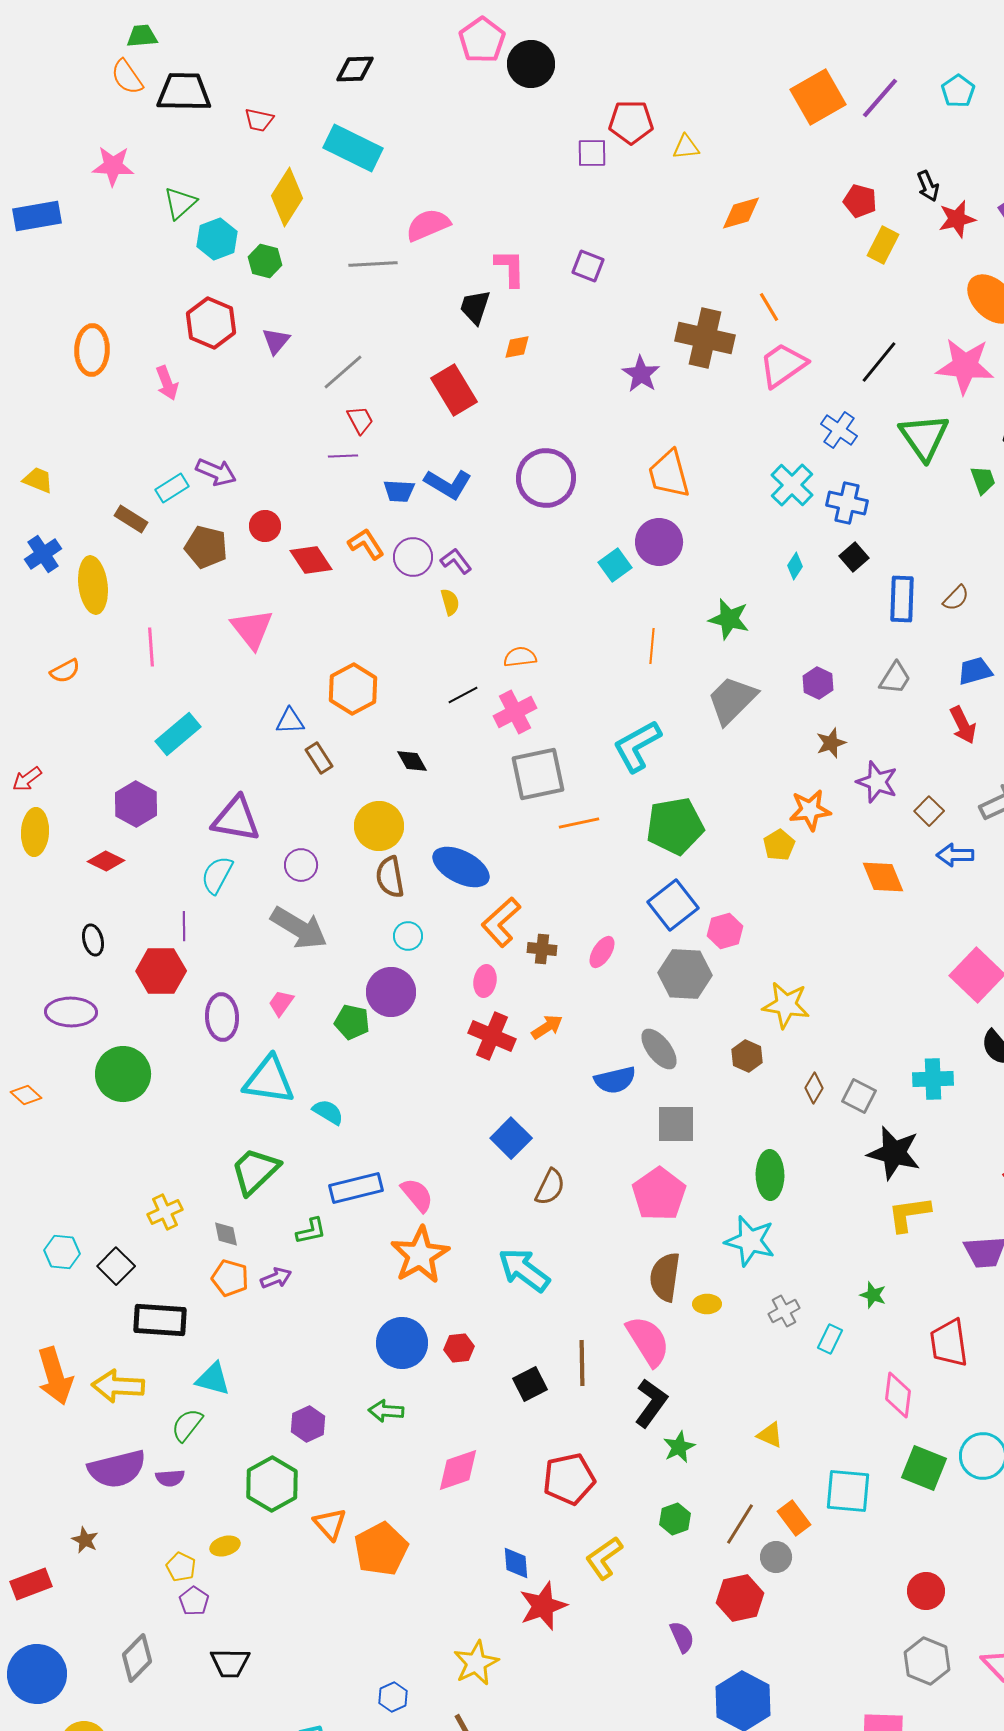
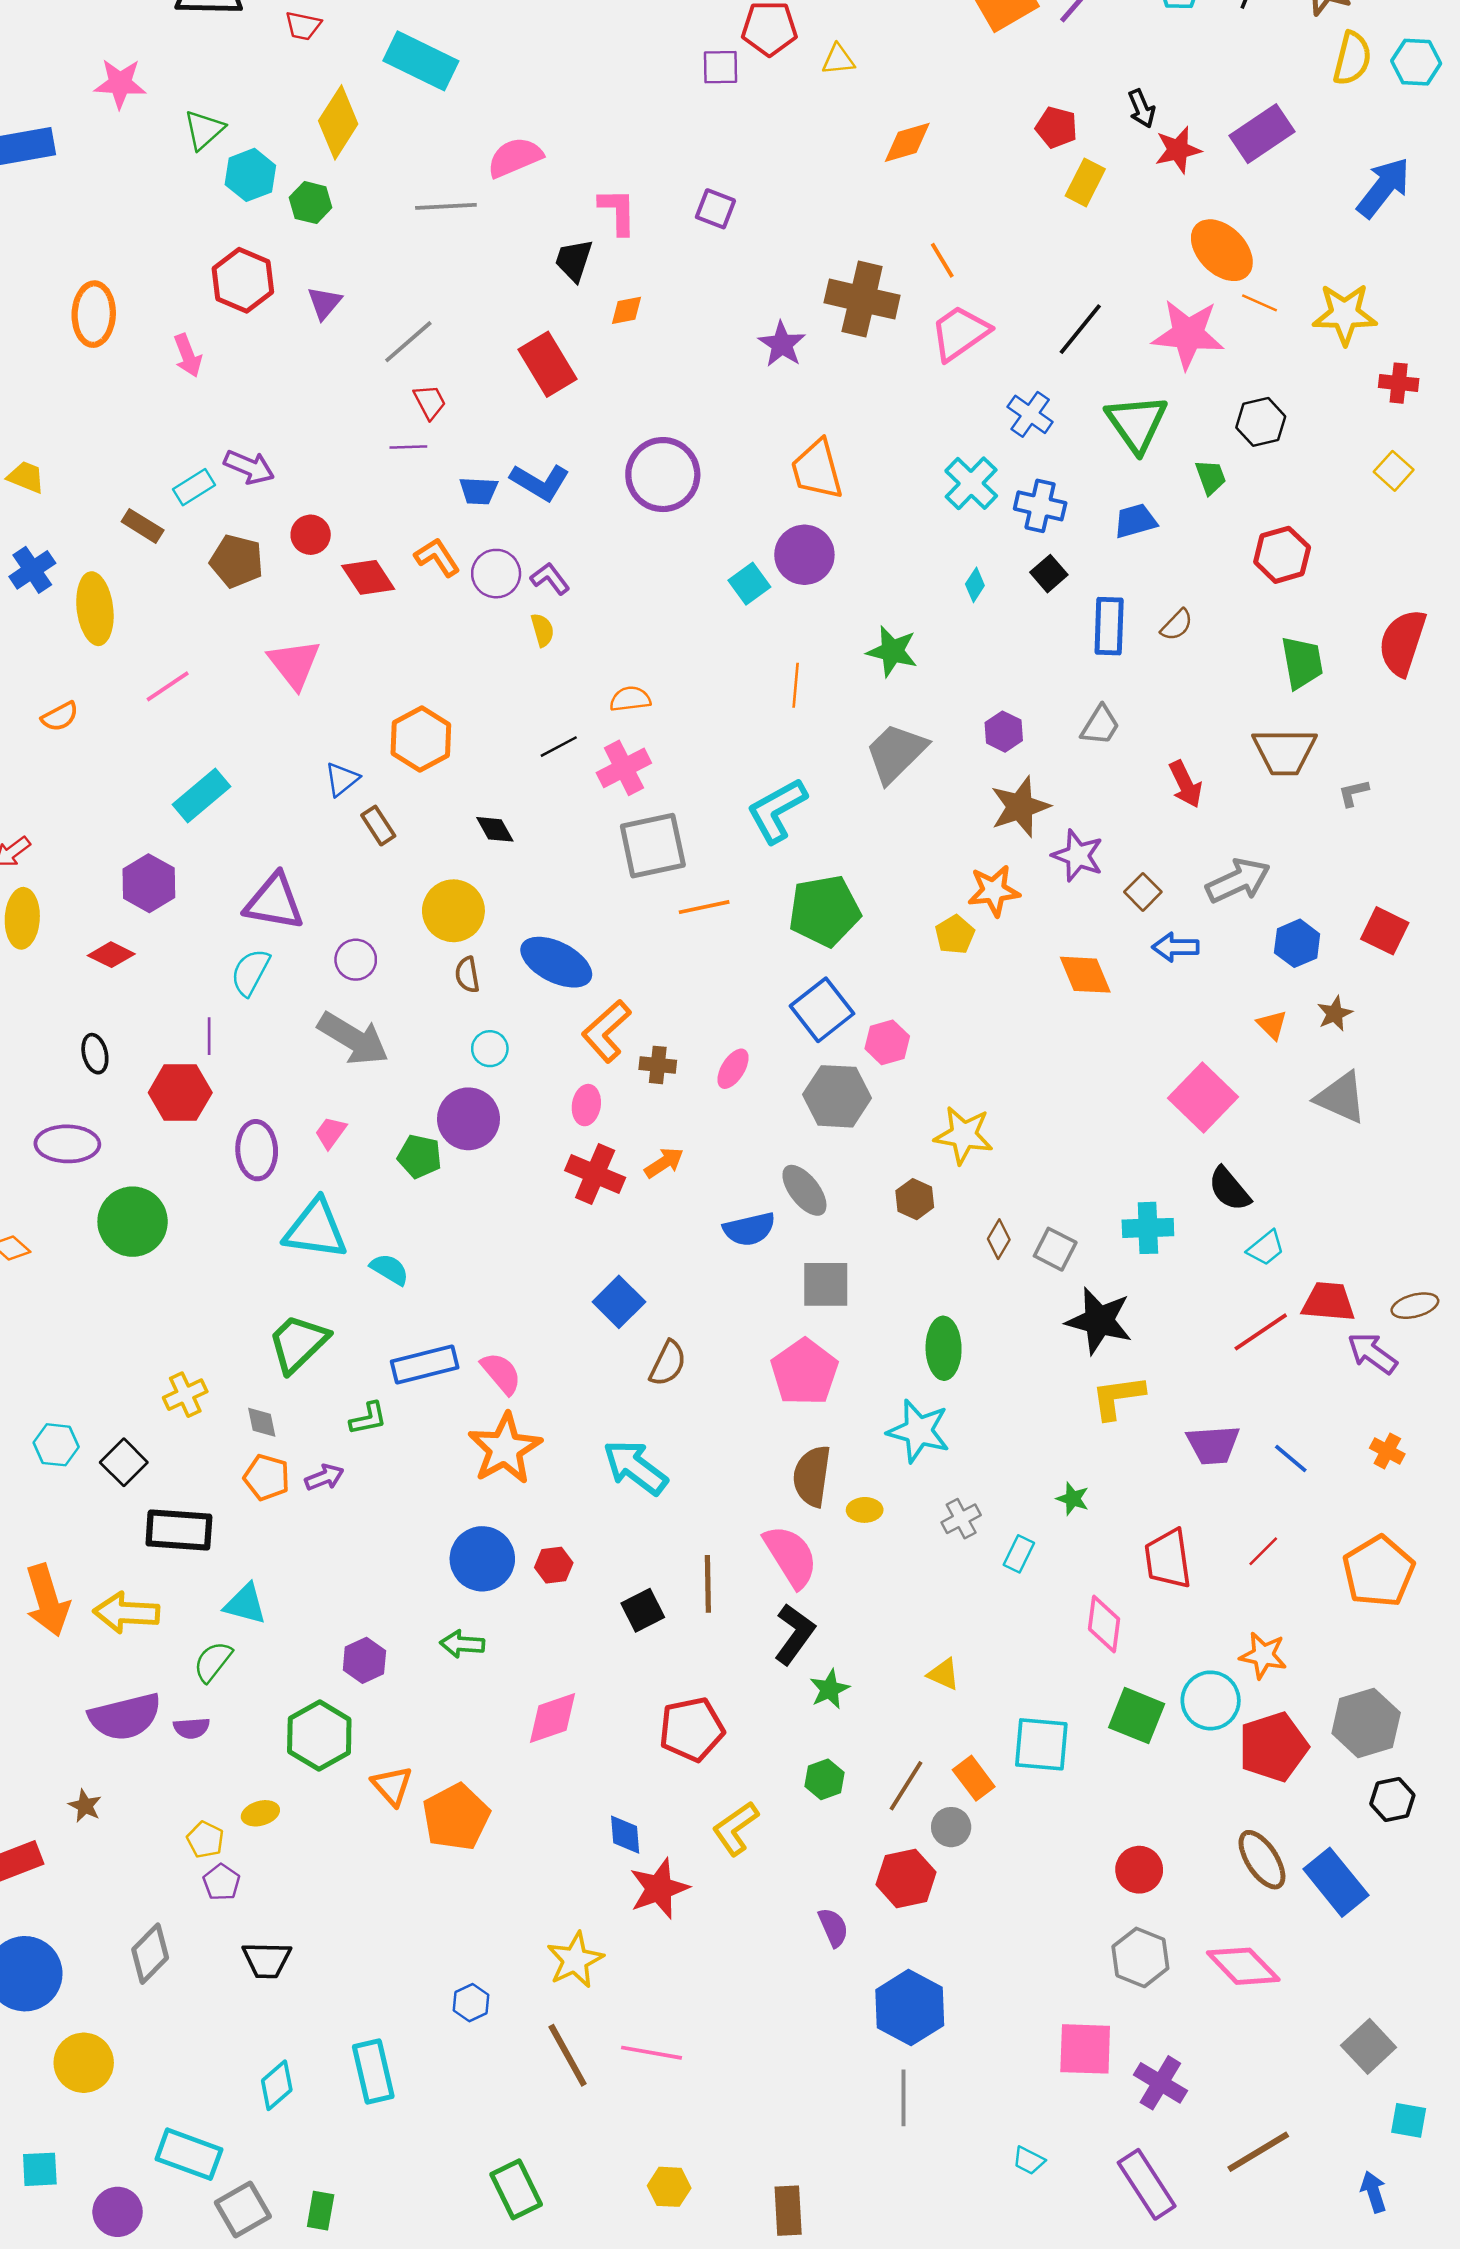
pink line: (151, 647) -> (168, 686), turned 60
blue trapezoid: (975, 671) -> (1135, 521), moved
blue triangle: (290, 721) -> (342, 779), turned -36
brown star: (831, 743) -> (1020, 807), size x1.6
brown semicircle: (390, 877) -> (467, 975), size x0.7

